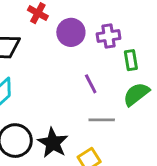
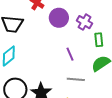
purple cross: (108, 36) -> (84, 22), turned 35

